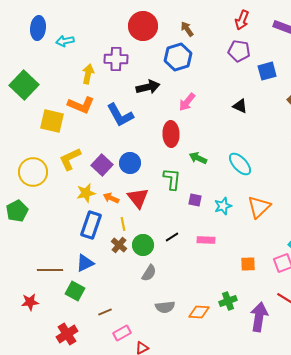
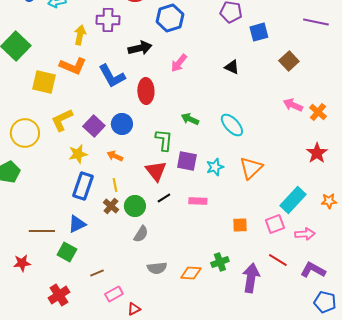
red ellipse: (171, 134) -> (146, 91), moved
orange arrow: (111, 198) -> (115, 156), moved
red triangle: (138, 198) -> (156, 171), moved
purple square: (195, 200) -> (187, 161), size x1.5

